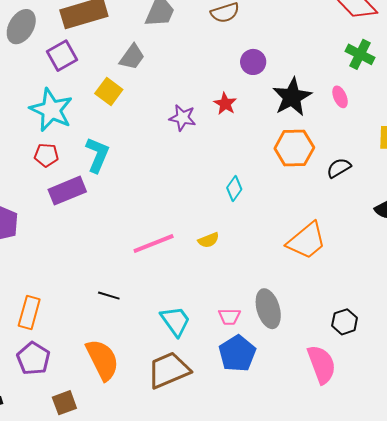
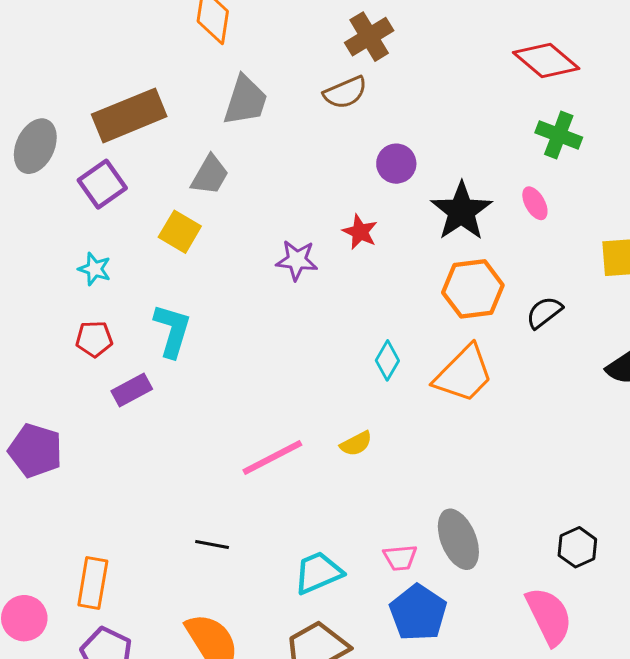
cyan star: (51, 110) -> (94, 269), size x0.5
purple rectangle: (67, 191) -> (132, 390), size x0.7
orange trapezoid: (307, 241) -> (464, 374), moved
cyan trapezoid: (175, 321) -> (318, 573), turned -72

